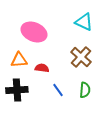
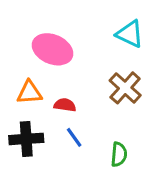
blue line: (58, 90) -> (74, 137), moved
green semicircle: (85, 90) -> (119, 154), moved

